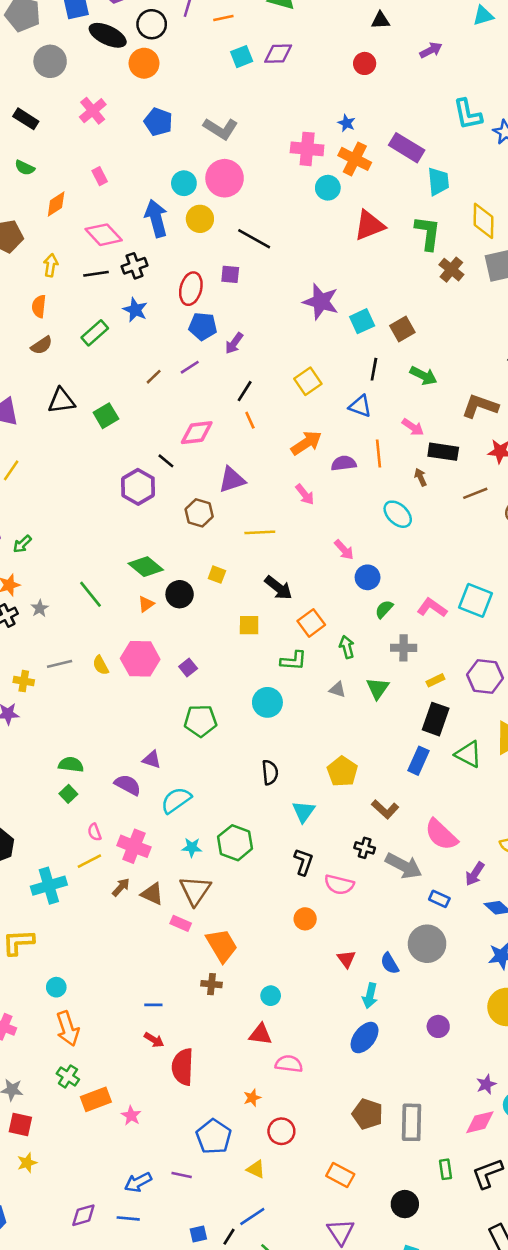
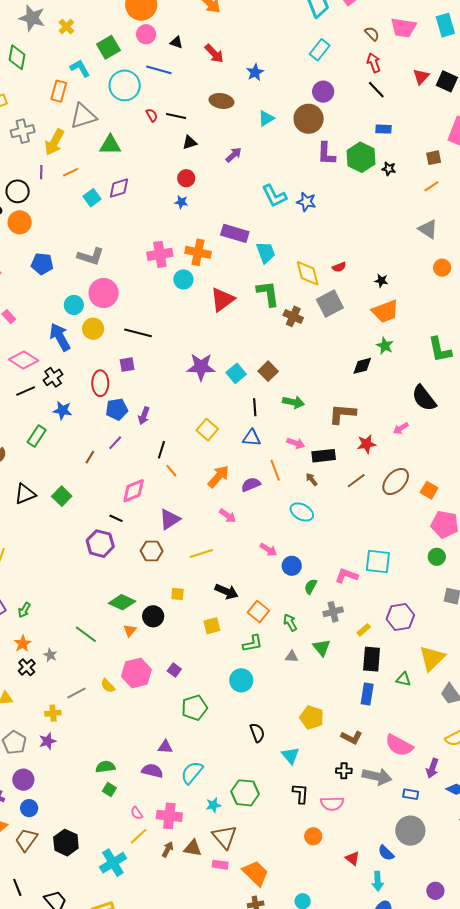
blue star: (347, 123) -> (181, 202), moved
green triangle: (468, 754) -> (403, 679), size x0.7

